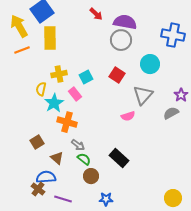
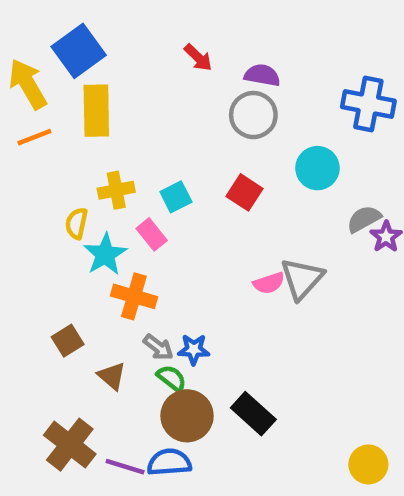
purple semicircle: (125, 22) -> (262, 75), size x0.7
gray triangle: (143, 95) -> (302, 279), moved
gray semicircle: (171, 113) -> (364, 219), moved
black rectangle: (119, 158) -> (253, 414), moved
brown circle: (91, 176) -> (187, 416), size x1.5
blue semicircle: (46, 177) -> (169, 462), moved
brown cross: (38, 189) -> (70, 445), size x1.6
blue star: (106, 199) -> (194, 349), moved

